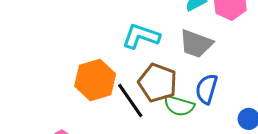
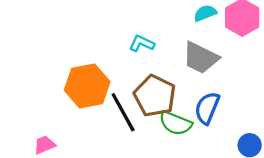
cyan L-shape: (141, 36) -> (142, 43), size x0.6

